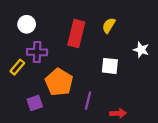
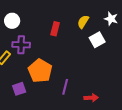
red rectangle: (76, 34) -> (55, 29), size x0.6
white star: (141, 50) -> (111, 19), moved
white square: (110, 66) -> (97, 40), moved, turned -35

